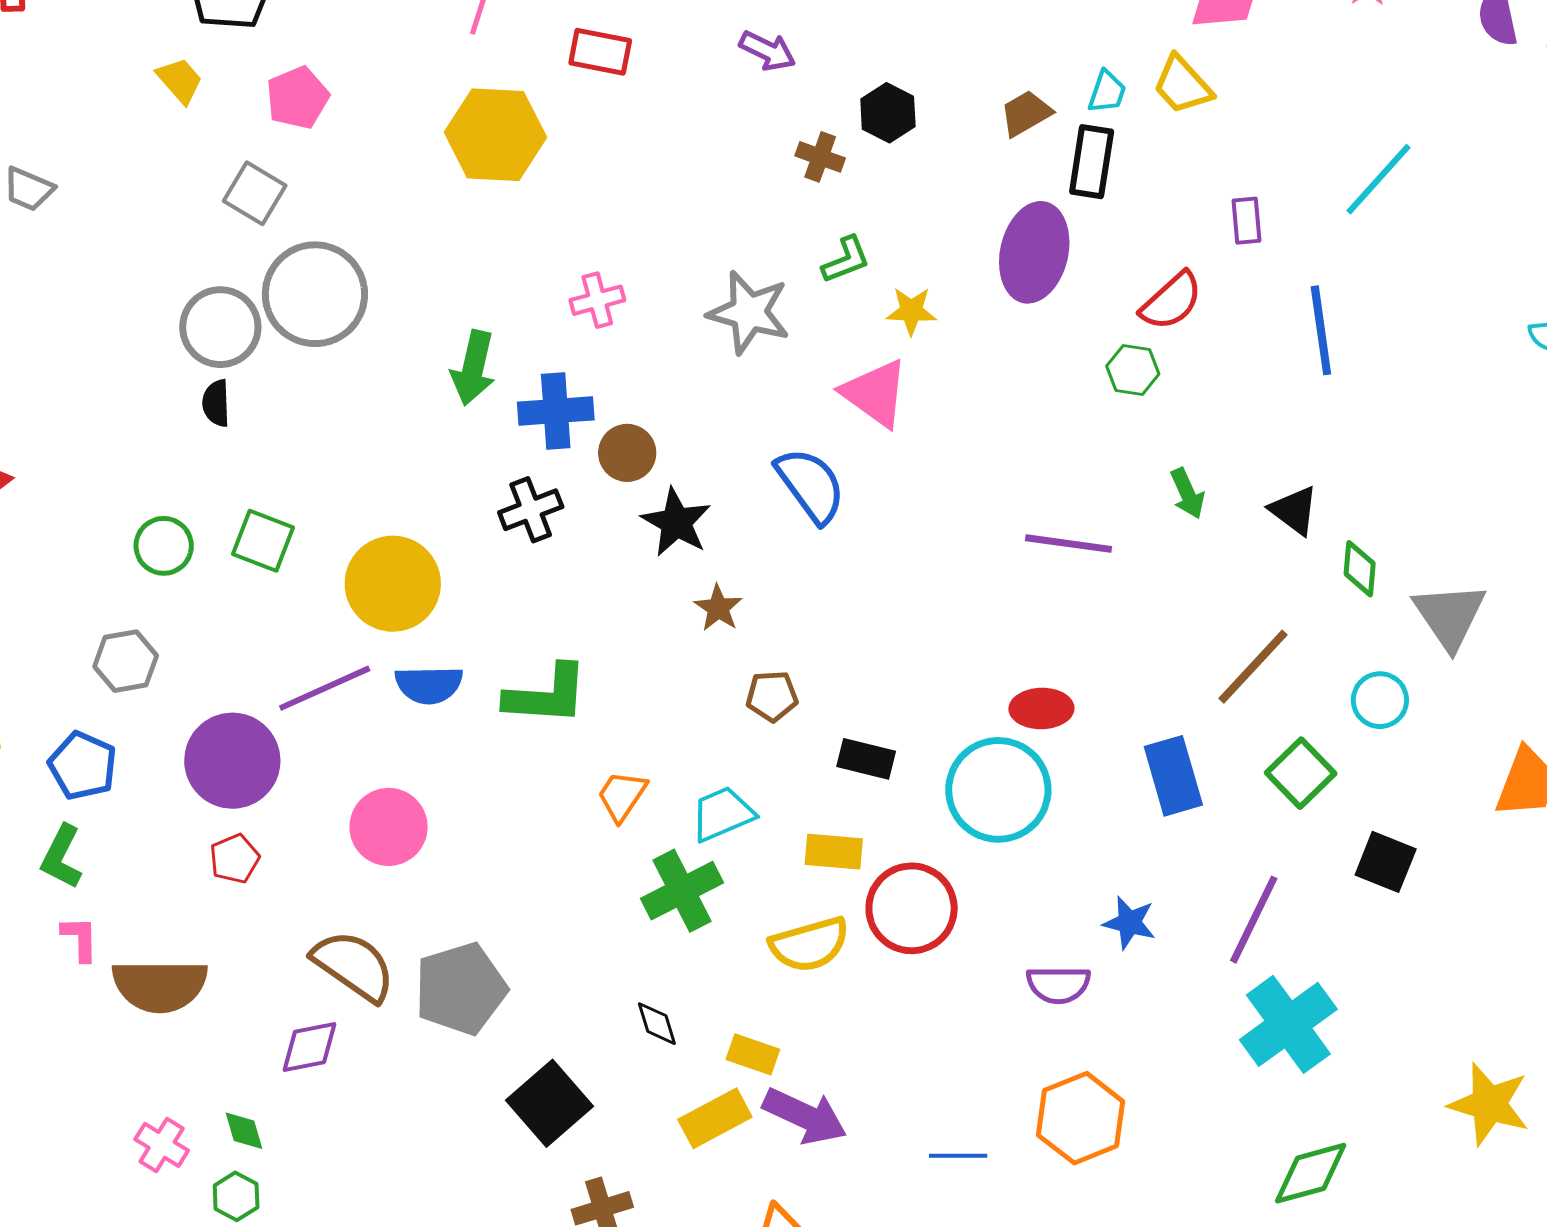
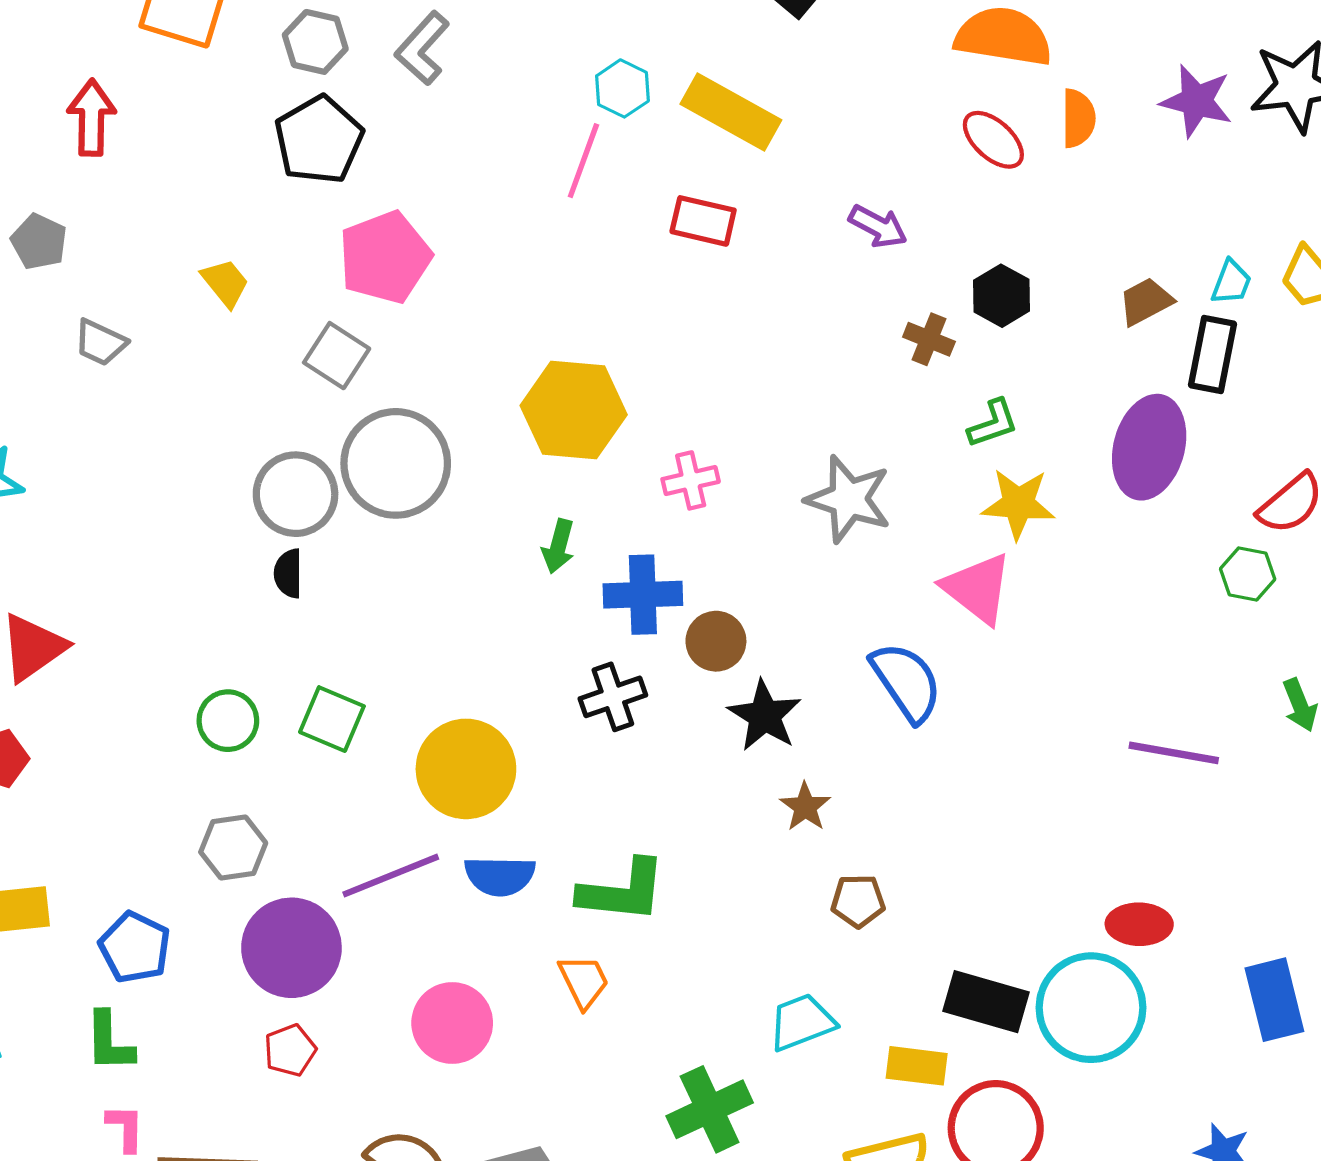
yellow trapezoid: (180, 80) -> (225, 283), moved
pink pentagon: (297, 98) -> (385, 257), size x1.4
yellow hexagon: (495, 135) -> (574, 410), moved
green L-shape: (846, 260) -> (993, 424), moved
yellow star: (911, 311) -> (1018, 504), size x1.4
green arrow: (473, 368) -> (558, 546), size x0.7
gray hexagon: (126, 661) -> (233, 847), moved
black rectangle: (866, 759) -> (986, 1002), moved, size x1.4
orange trapezoid: (622, 796) -> (584, 981), moved, turned 118
green L-shape: (62, 857) -> (109, 1042), turned -30
green cross: (682, 891) -> (710, 1109), moved

